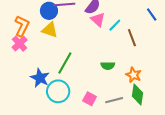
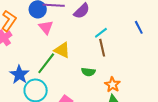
pink triangle: (98, 20) -> (46, 27), moved
yellow triangle: (50, 30) -> (62, 50), moved
brown line: (132, 38) -> (102, 48), moved

